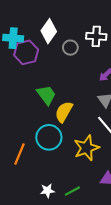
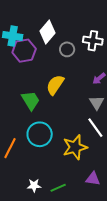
green trapezoid: (46, 95) -> (31, 101), moved
yellow semicircle: (64, 112) -> (55, 85), moved

